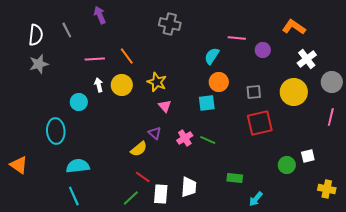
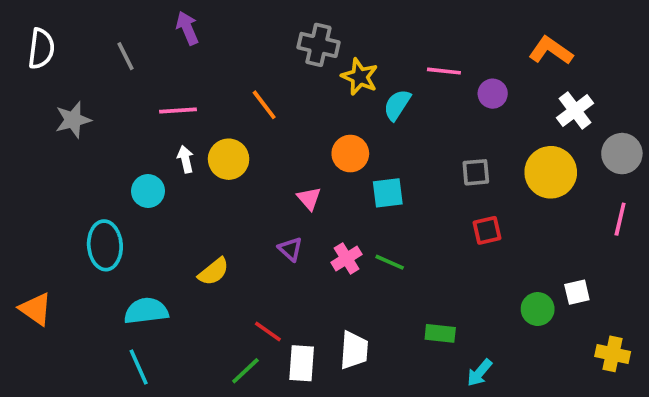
white semicircle: (36, 35) -> (41, 49), moved
orange line: (127, 56) -> (264, 105), moved
yellow star: (157, 82) -> (360, 77), moved
orange circle: (219, 82) -> (350, 154), moved
red square: (260, 123) -> (487, 230), size x0.6
yellow semicircle: (139, 149) -> (214, 272), moved

